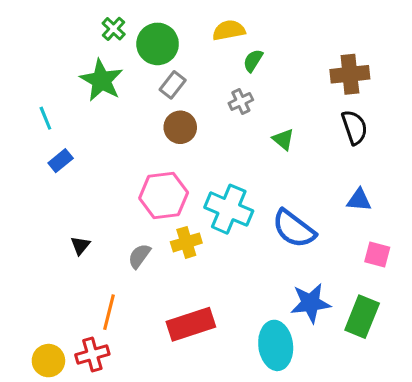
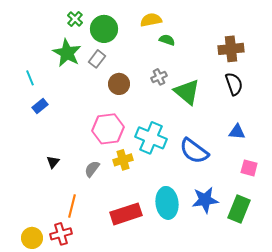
green semicircle: (253, 61) -> (167, 40), turned 77
gray rectangle: (173, 85) -> (97, 59), moved
gray cross: (241, 102) -> (159, 77), moved
green triangle: (283, 139) -> (187, 92), size x1.8
cyan ellipse: (276, 345) -> (167, 203), moved

